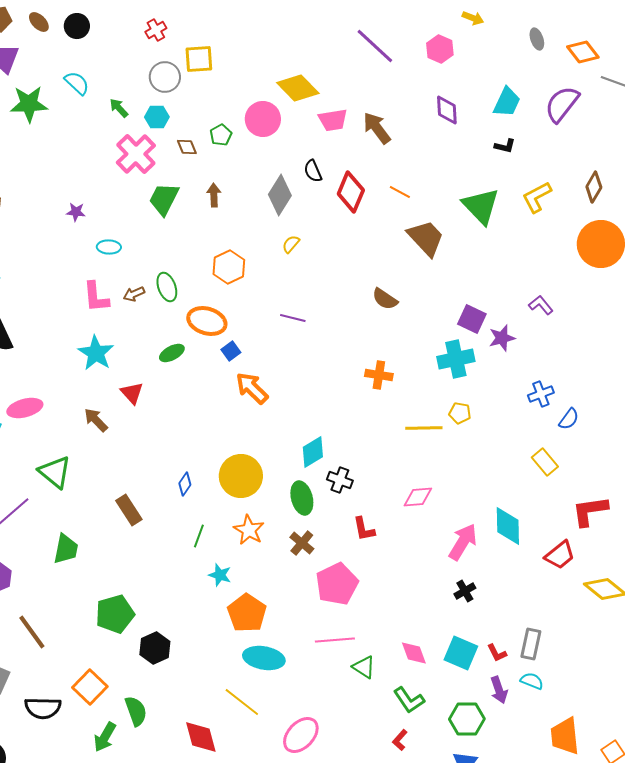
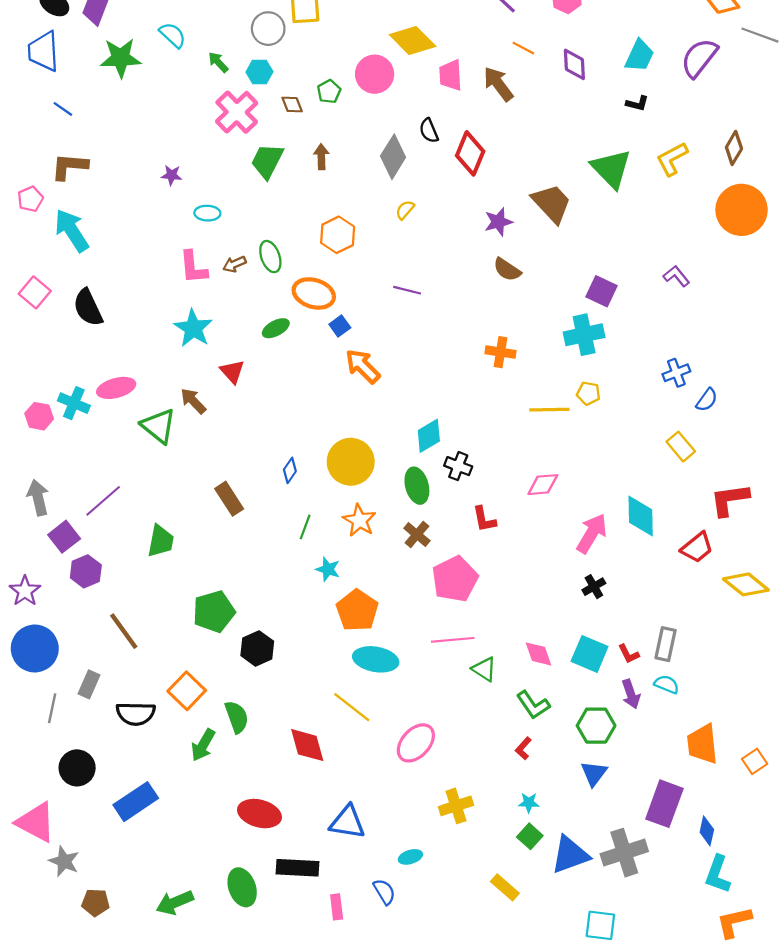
pink trapezoid: (333, 120) -> (451, 75), turned 96
orange line: (400, 192) -> (523, 48), moved
purple star: (502, 338) -> (498, 222), moved
green triangle: (55, 472) -> (159, 426), moved

